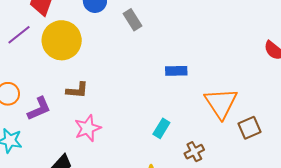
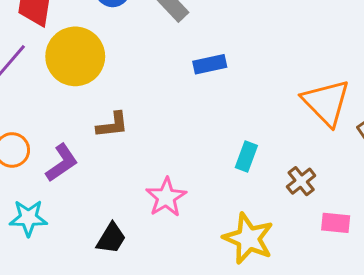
blue rectangle: (176, 71) -> (210, 64), moved
pink star: (88, 128) -> (166, 197), moved

